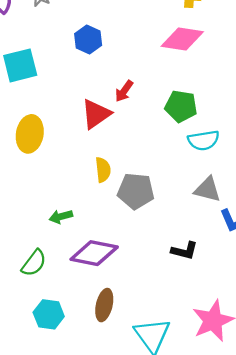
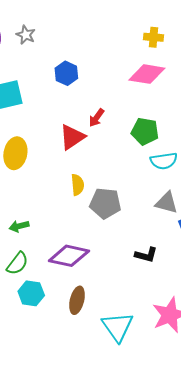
green arrow: (61, 217) -> (19, 226), moved
cyan hexagon: (49, 314) -> (31, 293), moved

